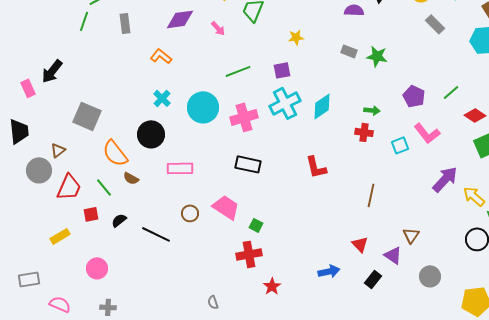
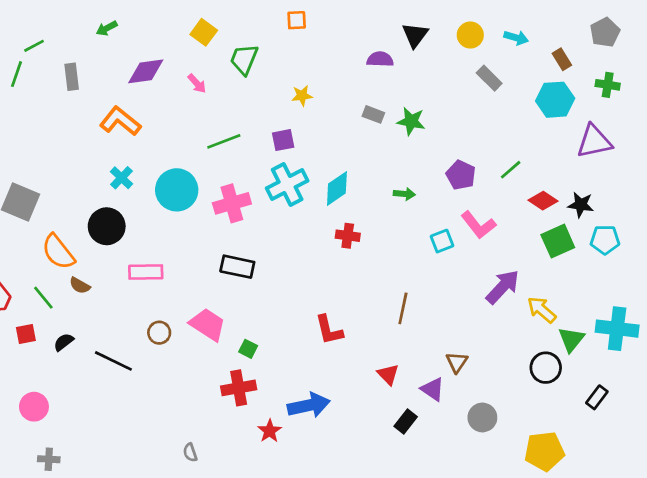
orange L-shape: (161, 56) -> (120, 121), size x1.4
red cross: (364, 132) -> (348, 236), moved
red L-shape: (316, 167) -> (329, 330), moved
blue arrow: (329, 271) -> (309, 405), moved, size x1.4

